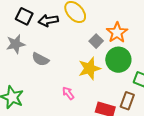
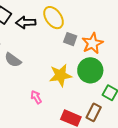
gray square: (96, 41) -> (70, 39), moved, turned -32

